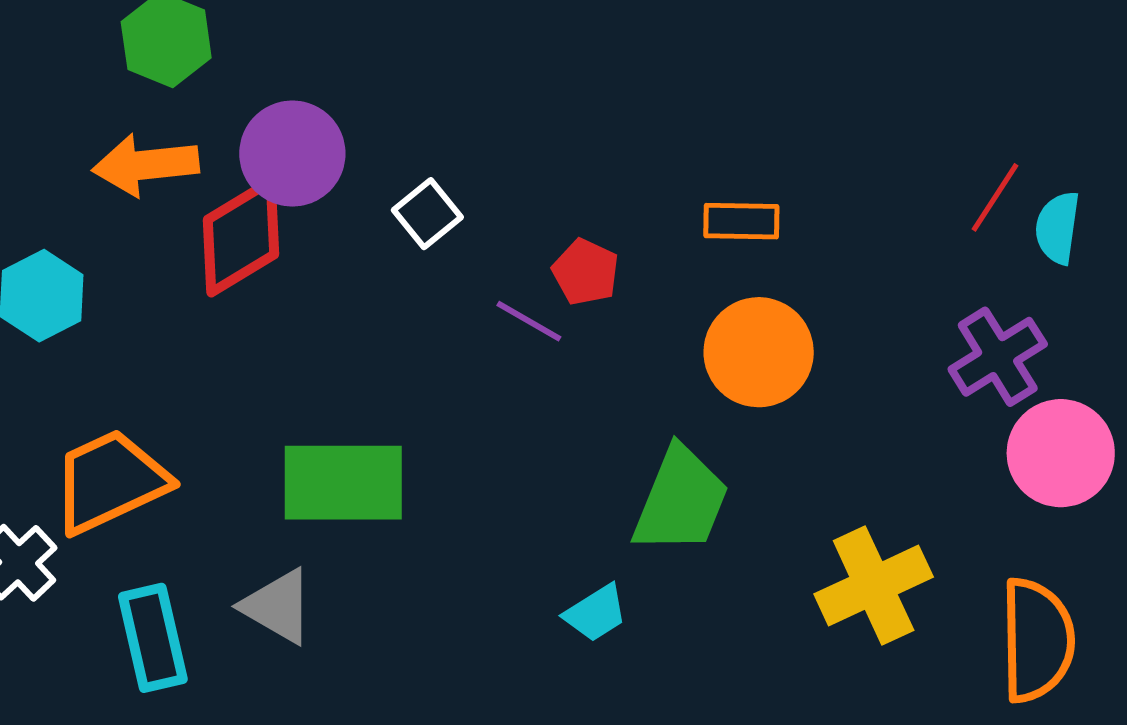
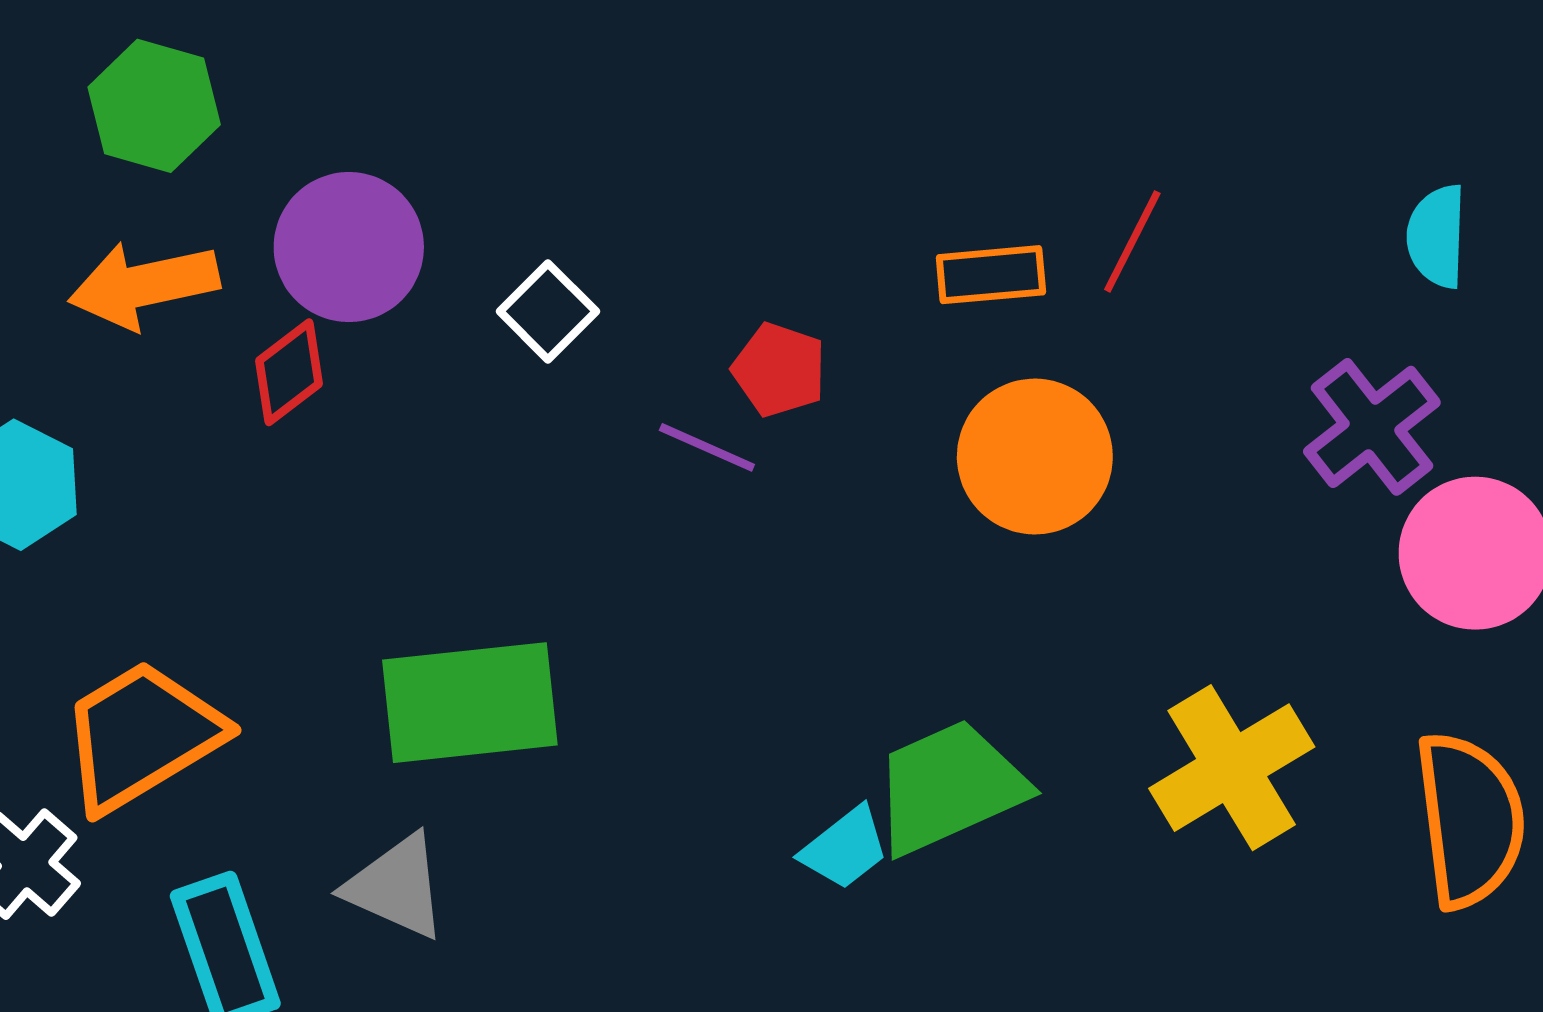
red line: (995, 197) -> (1132, 241), moved
red diamond: (241, 237) -> (289, 372), size x0.6
green trapezoid: (681, 500) -> (949, 787), moved, turned -130

